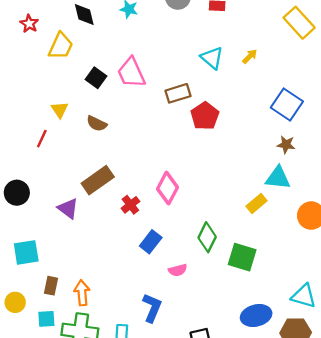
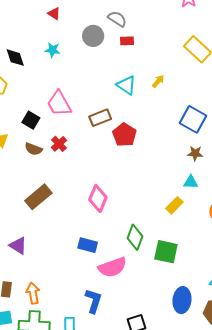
black square: (96, 78) -> (31, 120), moved
cyan triangle: (278, 178) -> (191, 182), size x0.7
red cross: (130, 205) -> (59, 144), moved
purple triangle: (68, 208) -> (18, 246), moved
blue rectangle: (151, 242) -> (88, 245), turned 72
pink semicircle: (178, 270) -> (112, 267), size x1.8
blue ellipse: (256, 316) -> (182, 300), turned -65

